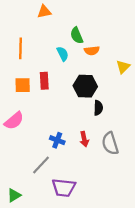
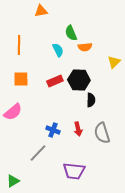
red rectangle: (44, 81) -> (55, 81), moved, turned 70
purple trapezoid: (64, 188) -> (74, 171), moved

